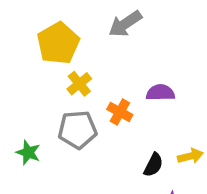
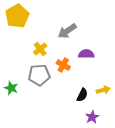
gray arrow: (125, 24) -> (67, 31), moved
yellow pentagon: (58, 43) -> (17, 16), moved

